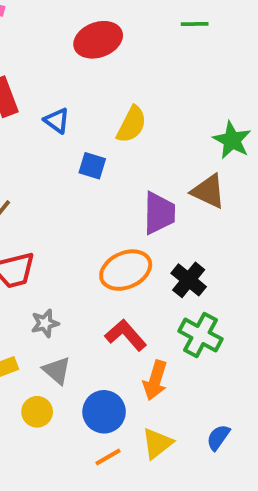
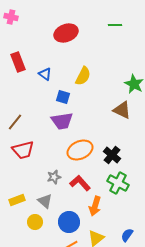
purple trapezoid: (159, 213) -> (62, 121), moved, turned 80
gray star: (45, 323) -> (54, 177), moved

